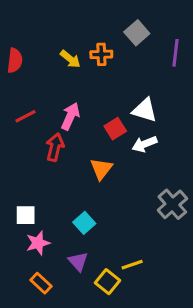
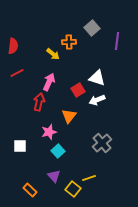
yellow arrow: (70, 59) -> (53, 54), moved
red line: (26, 116) -> (17, 73), moved
gray cross: (172, 204) -> (102, 143), moved
pink star: (38, 243) -> (49, 132), moved

